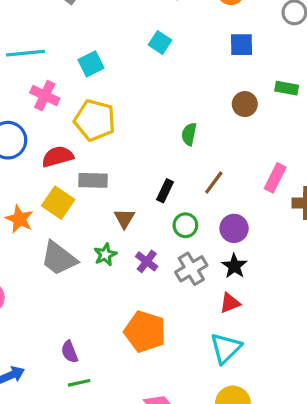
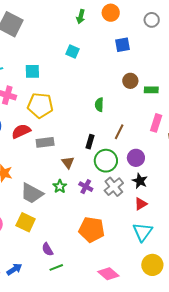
cyan square: (91, 64) -> (32, 71), turned 35
green rectangle: (287, 88) -> (151, 90), moved
yellow square: (58, 203) -> (26, 222), moved
green circle: (185, 225) -> (106, 161), size x1.5

